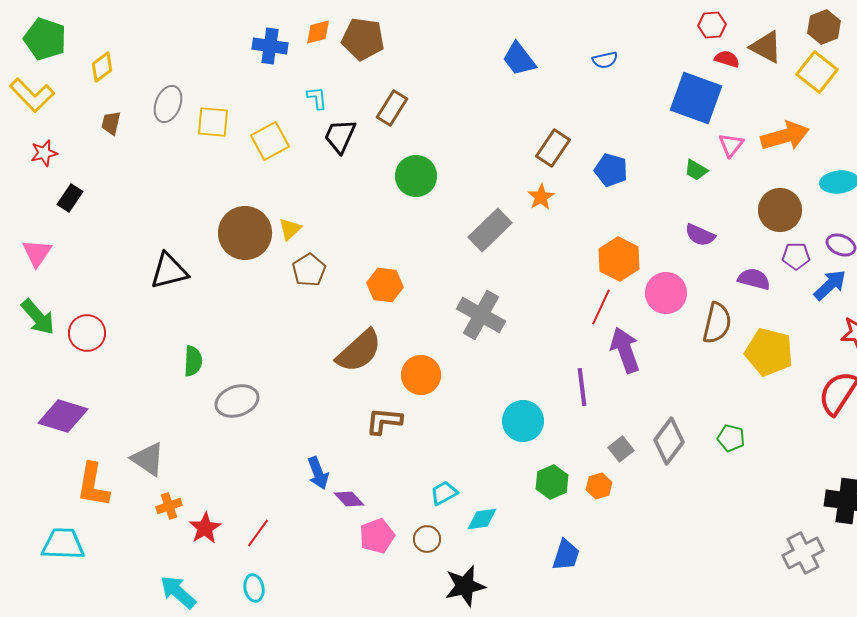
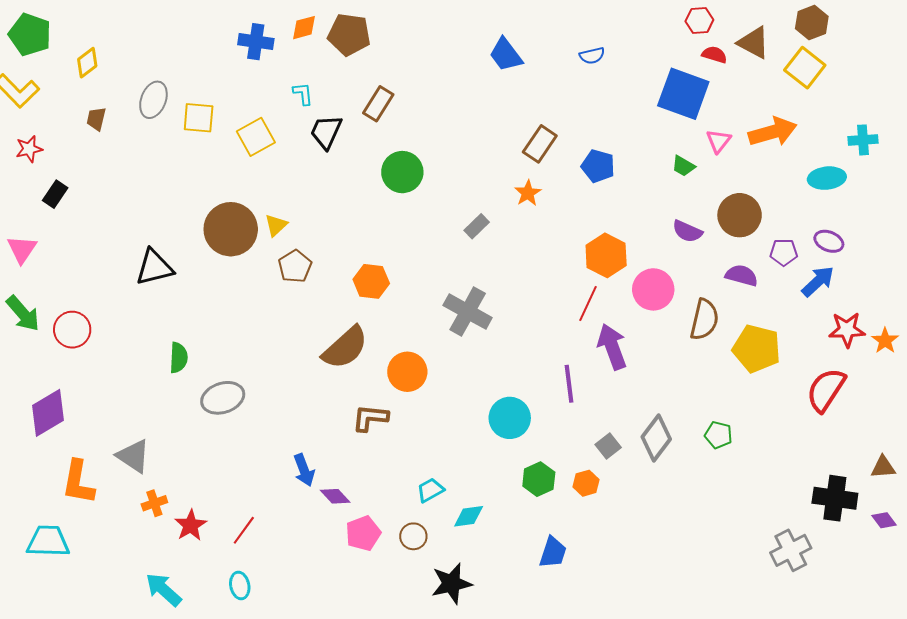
brown circle: (780, 210) -> (740, 215), moved
gray rectangle: (490, 230) -> (477, 226), size x0.6
purple diamond: (63, 416) -> (48, 413), turned -48

